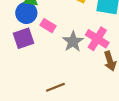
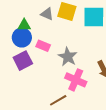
pink cross: (97, 39) -> (76, 80), moved

